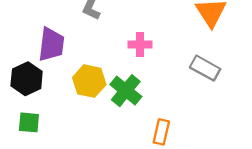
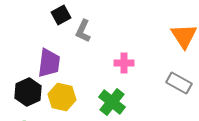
yellow hexagon: (89, 81) -> (62, 97), moved

